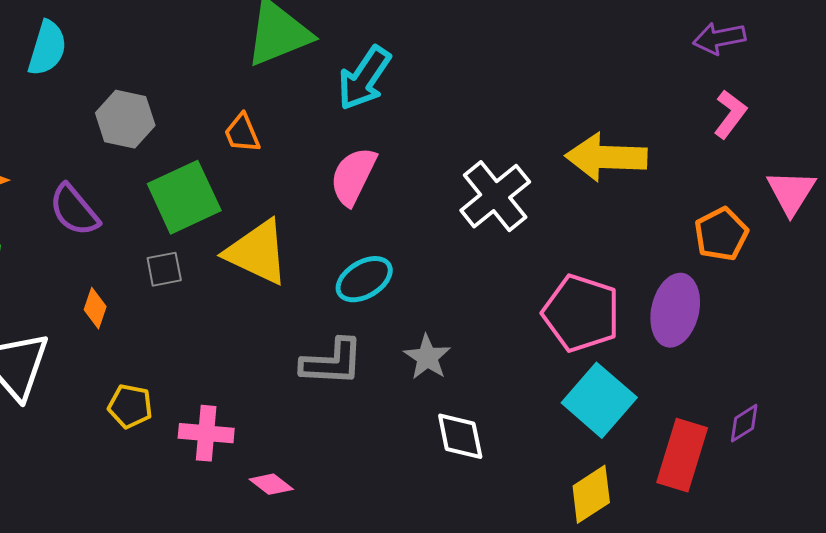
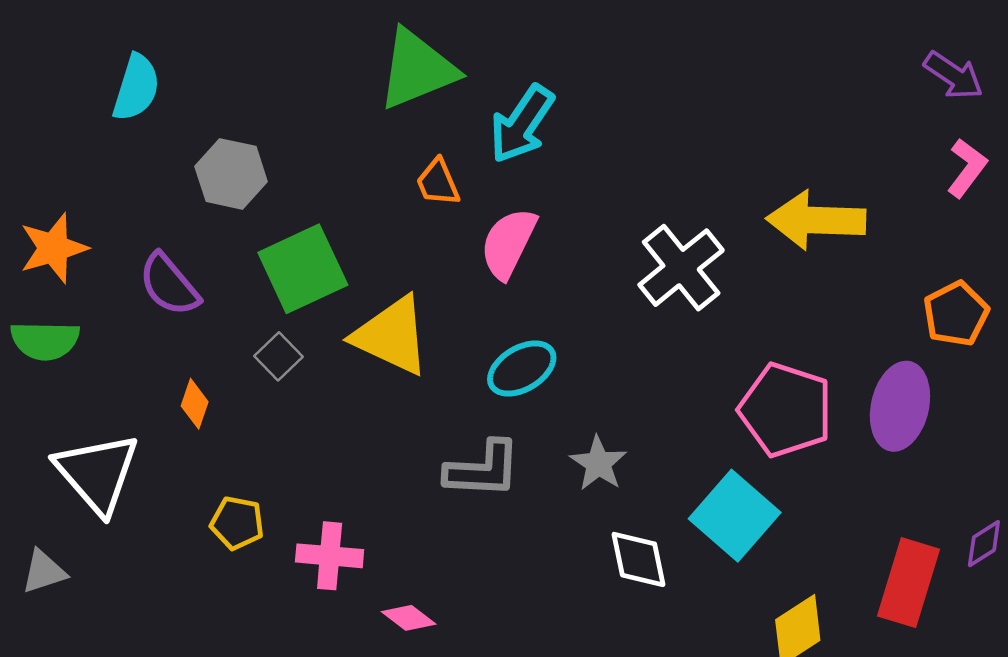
purple arrow: (719, 38) -> (953, 75), turned -135
orange trapezoid: (242, 133) -> (438, 182), moved
gray square: (164, 269) -> (279, 356), turned -33
cyan square: (599, 400) -> (735, 516), moved

